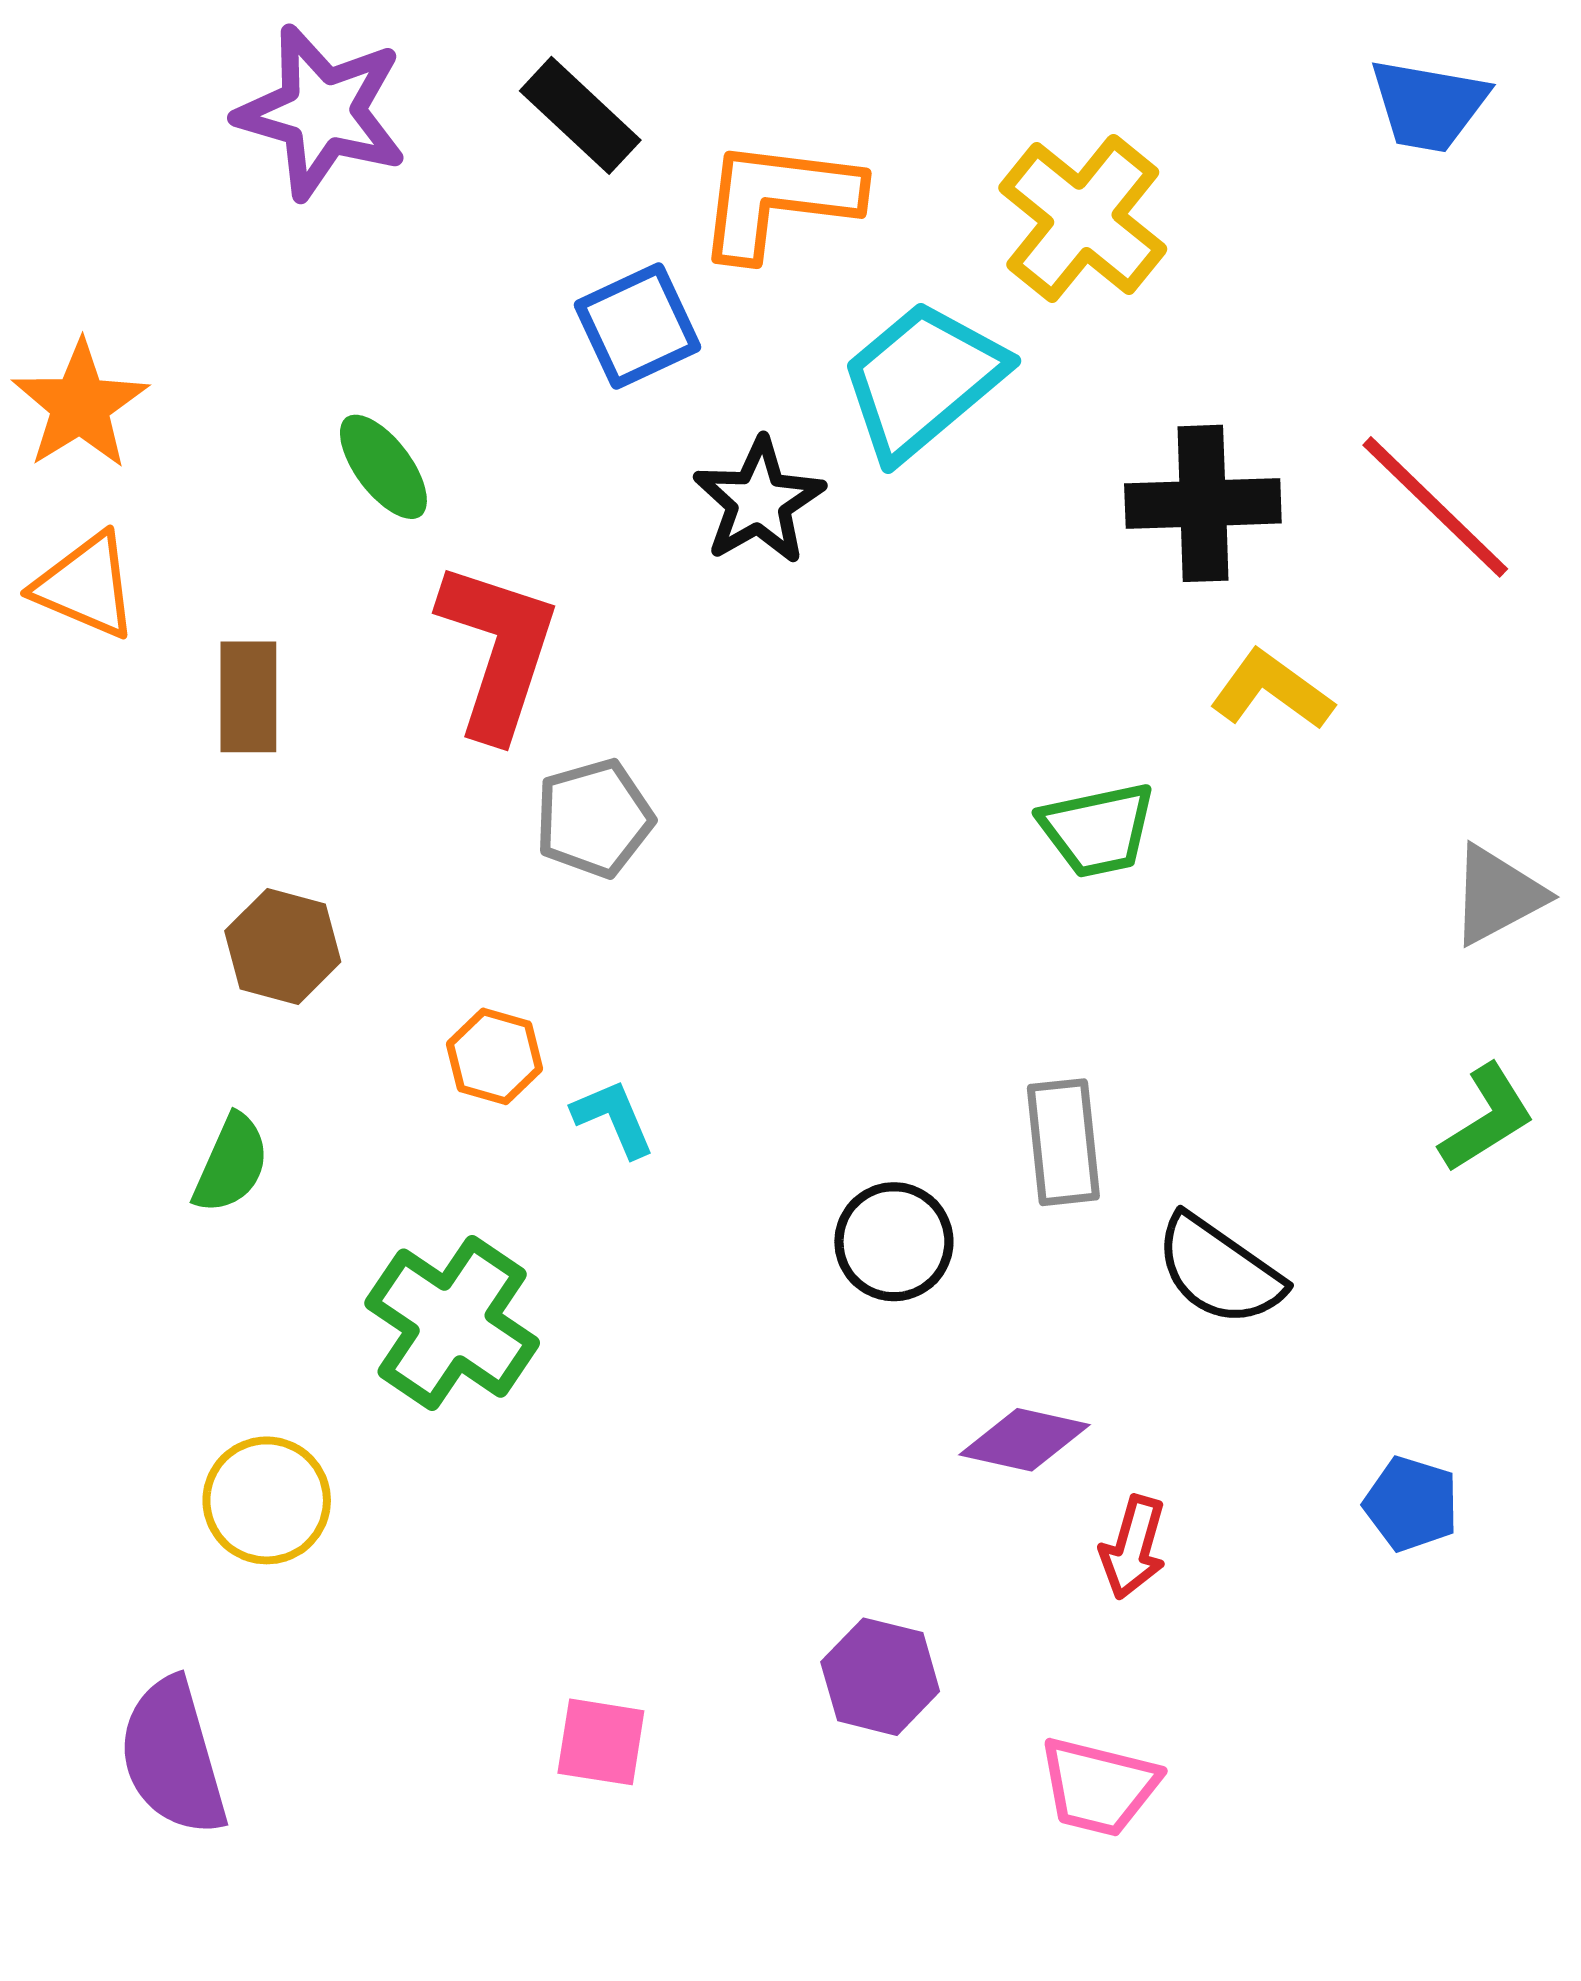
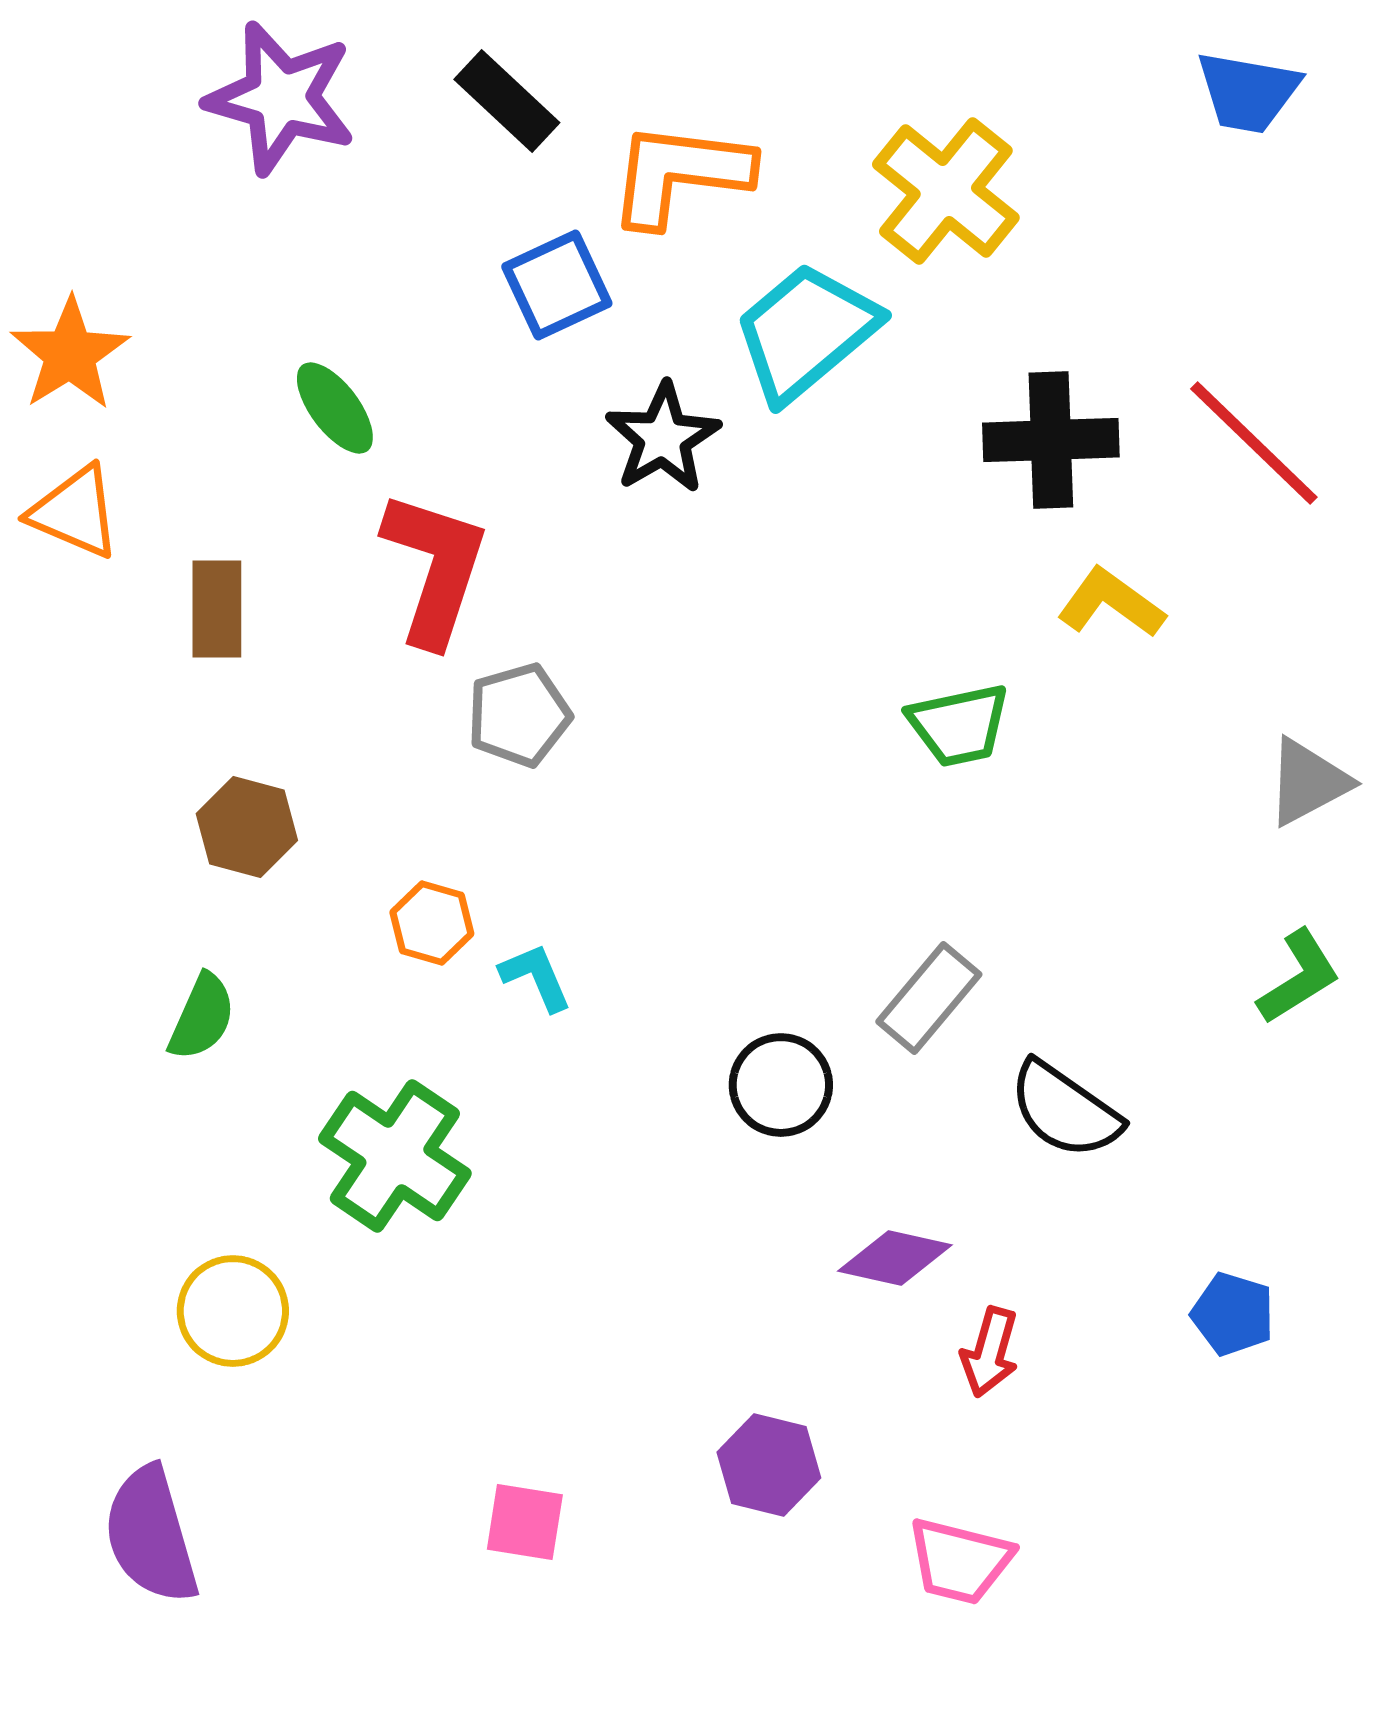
gray rectangle: (1063, 1142) -> (929, 998), turned 46

